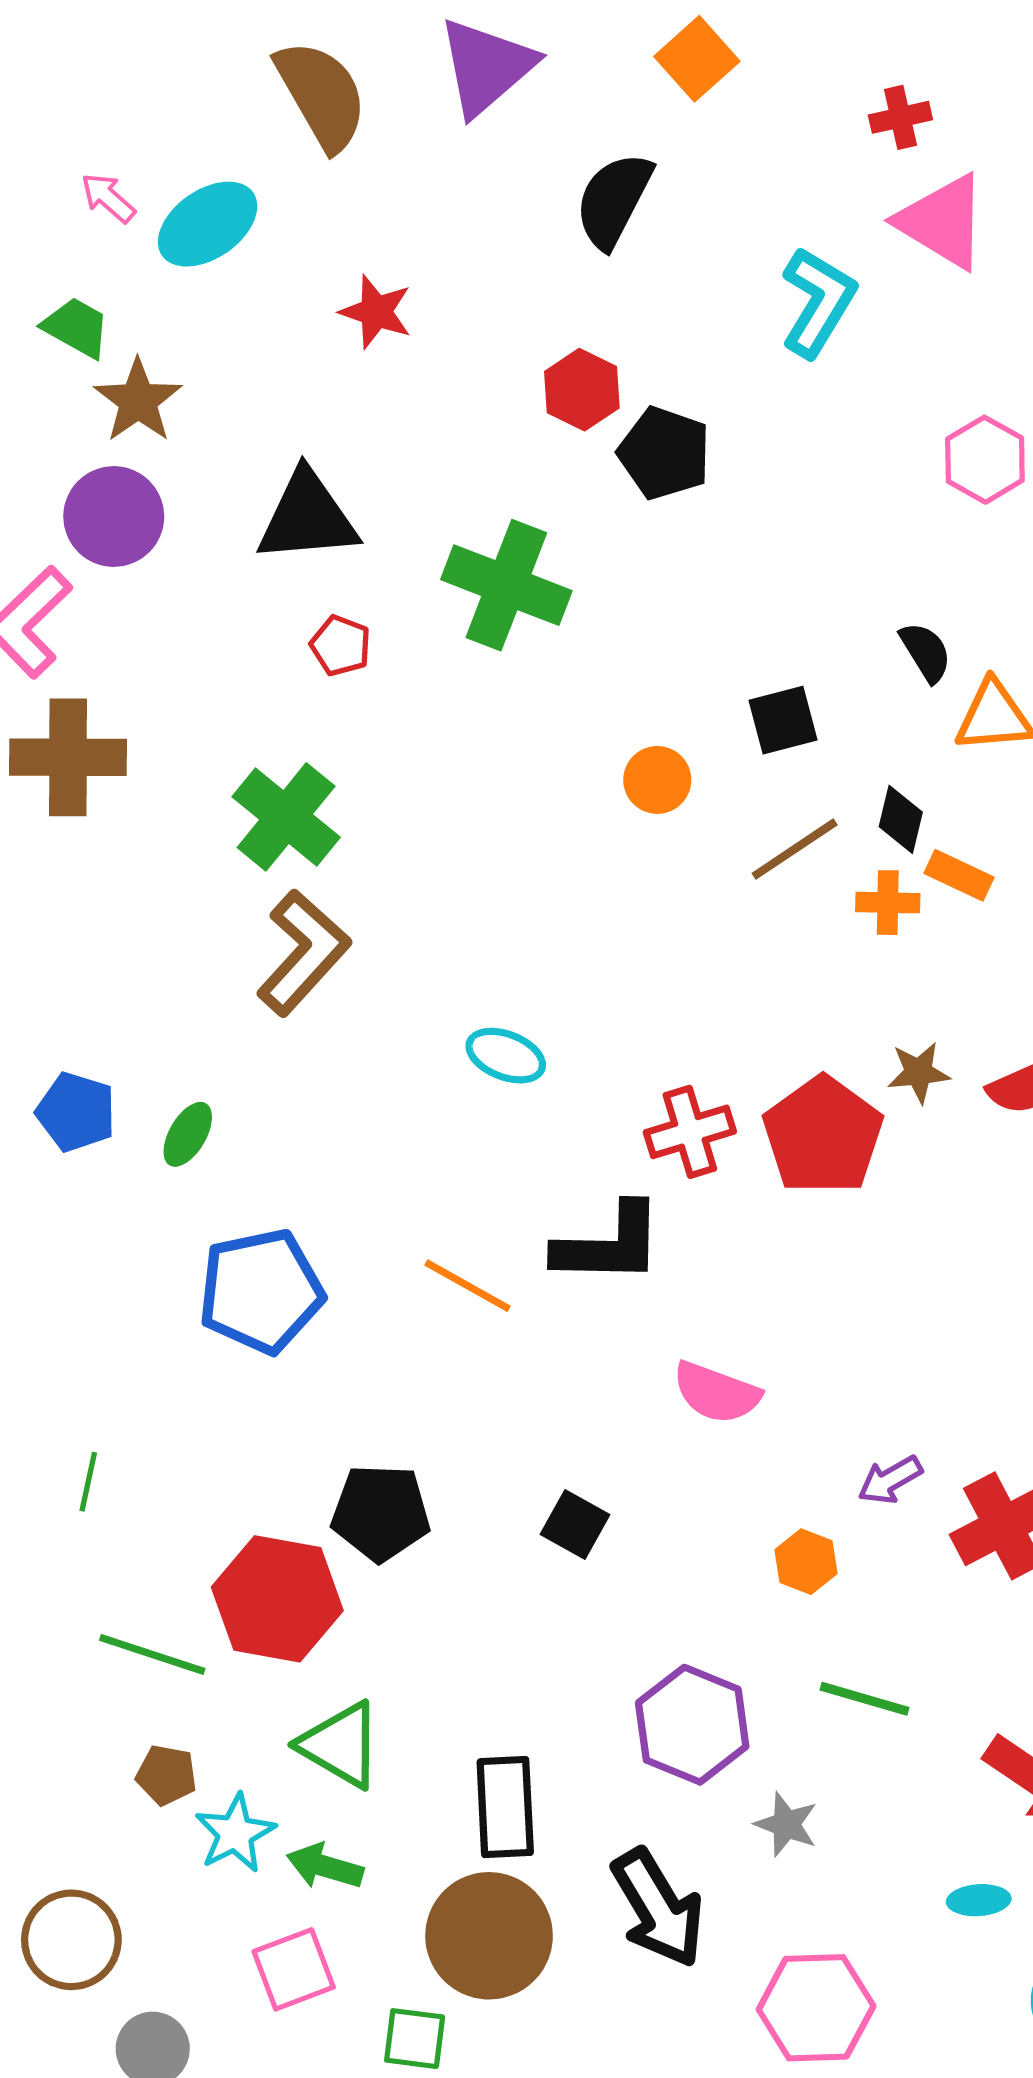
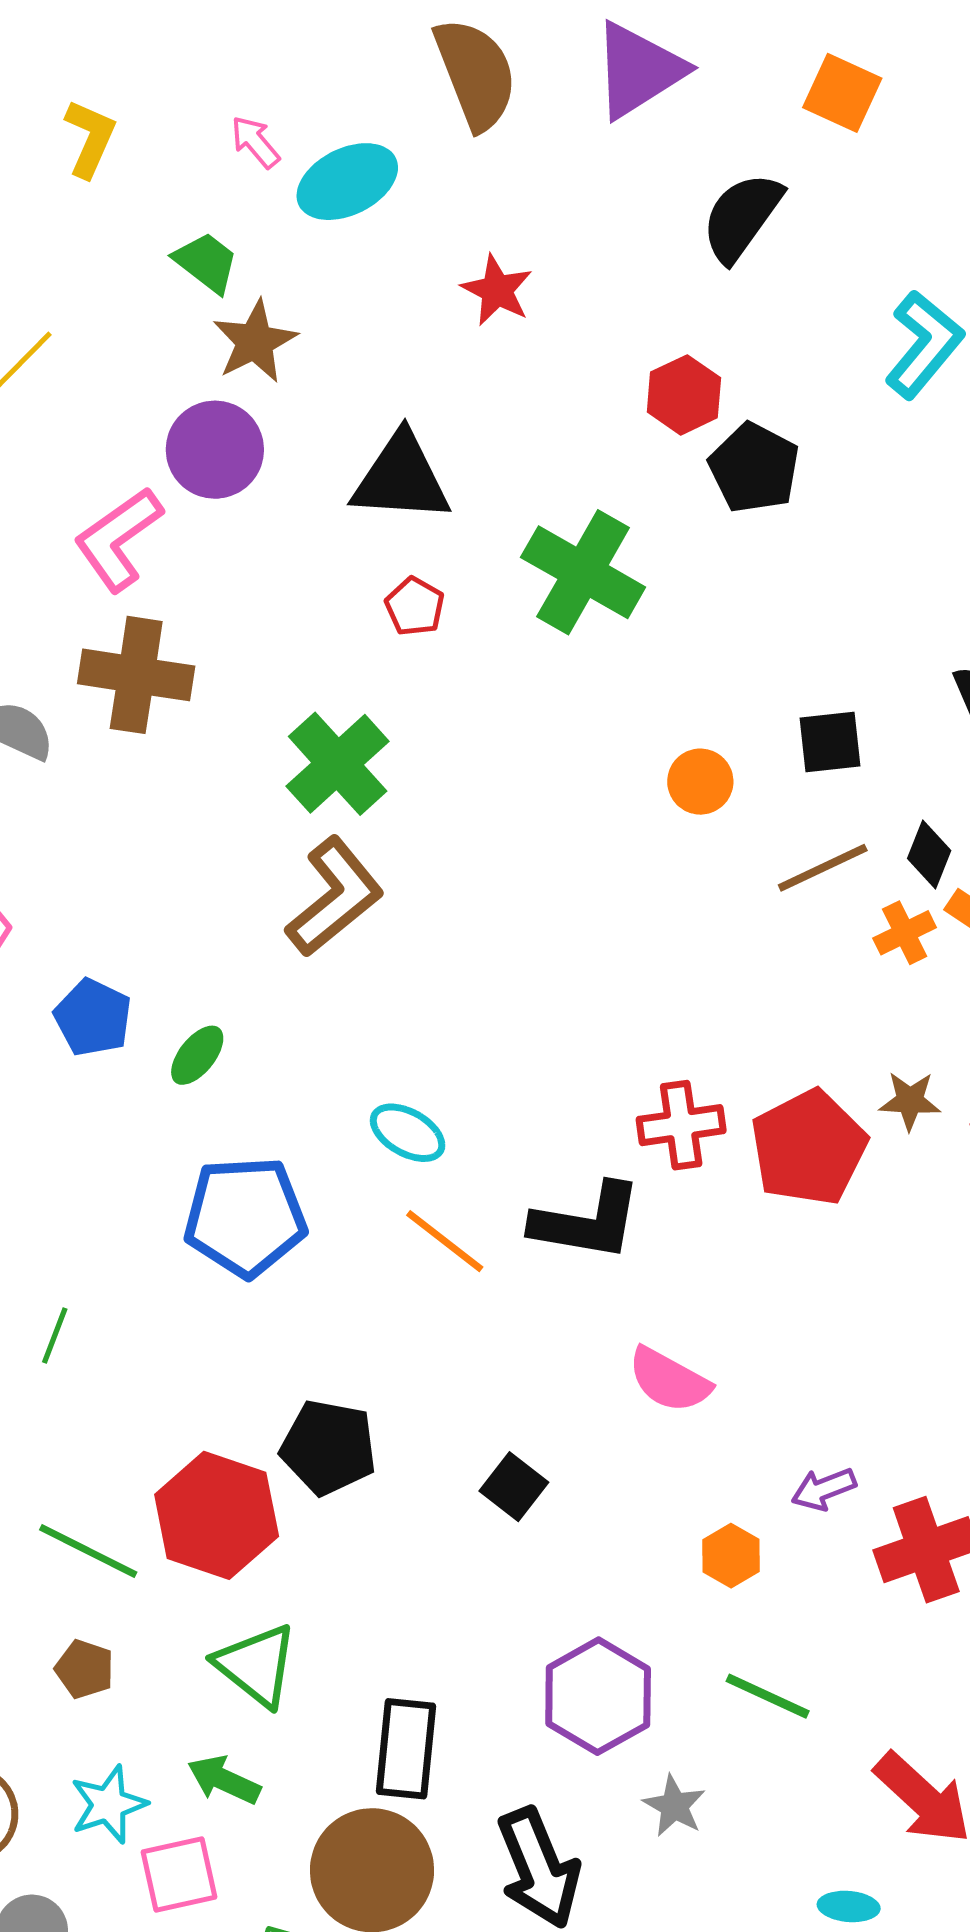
orange square: (697, 59) -> (842, 93), turned -32
orange cross: (888, 903) -> (905, 933), turned -36
cyan ellipse: (506, 1056) -> (408, 1133), moved
green line: (88, 1482) -> (55, 1335), moved
cyan star: (235, 1833) -> (109, 1804), moved

